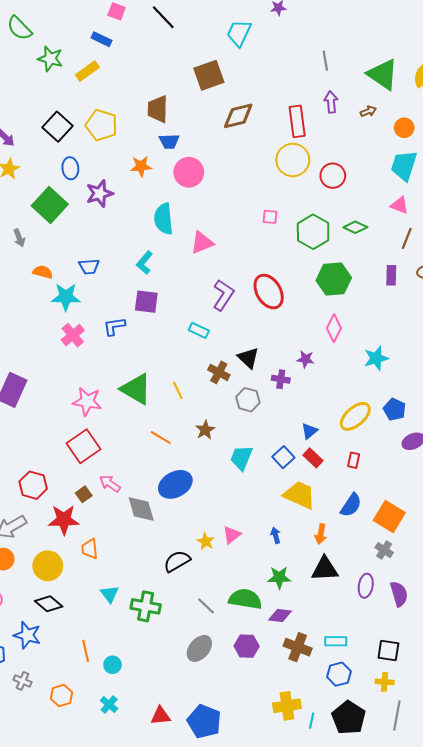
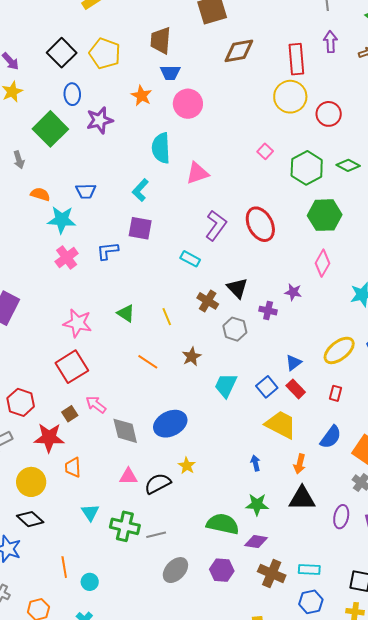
orange star: (141, 166) -> (142, 96), turned 30
pink square: (270, 217) -> (265, 151), turned 35
green triangle: (136, 389) -> (126, 313), size x0.6
blue ellipse: (175, 484) -> (170, 424), moved
pink triangle: (232, 535) -> (128, 476), moved, turned 36
gray line: (206, 606) -> (156, 535), moved, turned -60

